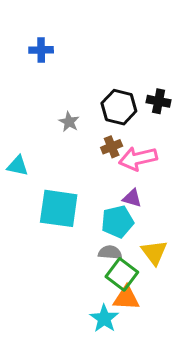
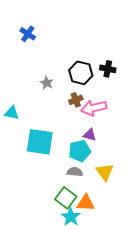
blue cross: (41, 50) -> (28, 34), turned 35
green square: (122, 274) -> (66, 198), moved

